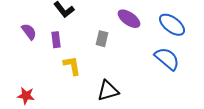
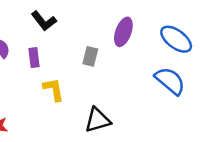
purple ellipse: (129, 19) -> (123, 32), turned 75

